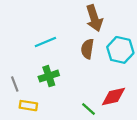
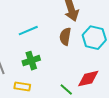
yellow rectangle: (28, 106) -> (22, 87), moved

